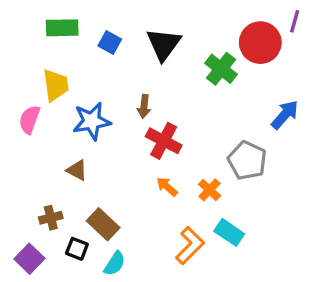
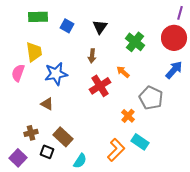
red circle: (260, 43) -> (174, 38), moved
black triangle: (164, 44) -> (100, 27), size x0.7
brown arrow: (144, 106) -> (92, 56), moved
red cross: (164, 141) -> (100, 86), turned 30
orange arrow: (167, 187) -> (123, 72), moved
cyan semicircle: (115, 264) -> (80, 161), moved

